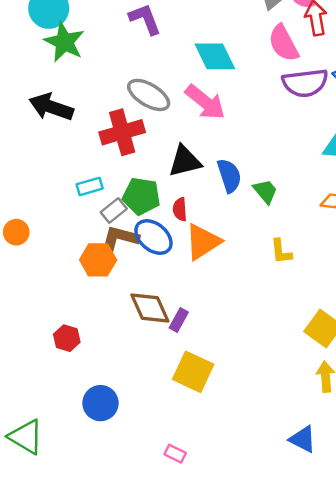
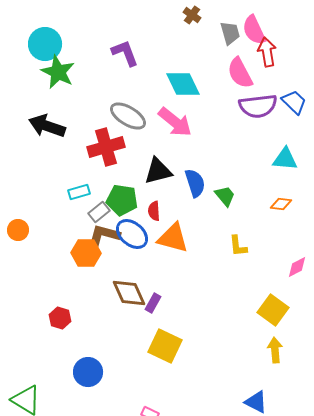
orange triangle: (203, 242) -> (173, 238), turned 48

